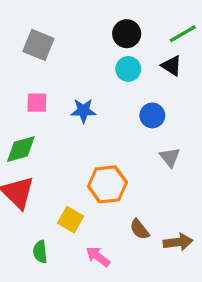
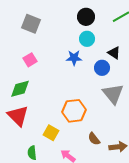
black triangle: (172, 66) -> (114, 53), moved
pink square: (37, 103) -> (30, 60), turned -32
blue star: (83, 111) -> (74, 58), moved
gray triangle: (170, 157) -> (113, 94), size x1.6

